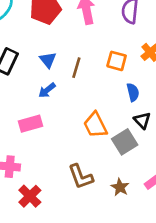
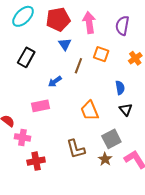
blue triangle: (48, 60) -> (65, 44), moved
orange square: (117, 61) -> (101, 54), moved
gray square: (125, 142) -> (111, 139), moved
red cross: (30, 196) -> (36, 161), turned 30

